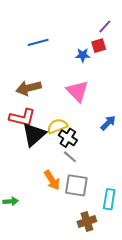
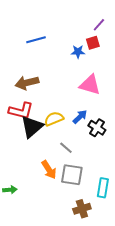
pink triangle: (77, 91) -> (90, 85), moved, turned -30
blue arrow: (108, 123) -> (80, 117), moved
black cross: (68, 138) -> (97, 128), moved

